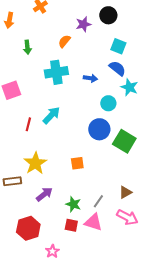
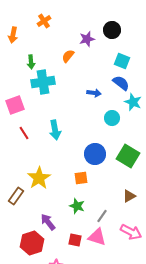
cyan cross: (56, 72) -> (43, 82), moved
cyan arrow: (51, 115) -> (55, 130), turned 126
red line: (28, 124) -> (24, 133), moved, turned -48
blue circle: (99, 129) -> (95, 154), moved
brown rectangle: (12, 181) -> (16, 196), turned -48
brown triangle: (125, 192) -> (129, 196), moved
purple arrow: (44, 194) -> (48, 222), moved, turned -90
green star: (73, 204) -> (77, 206), moved

